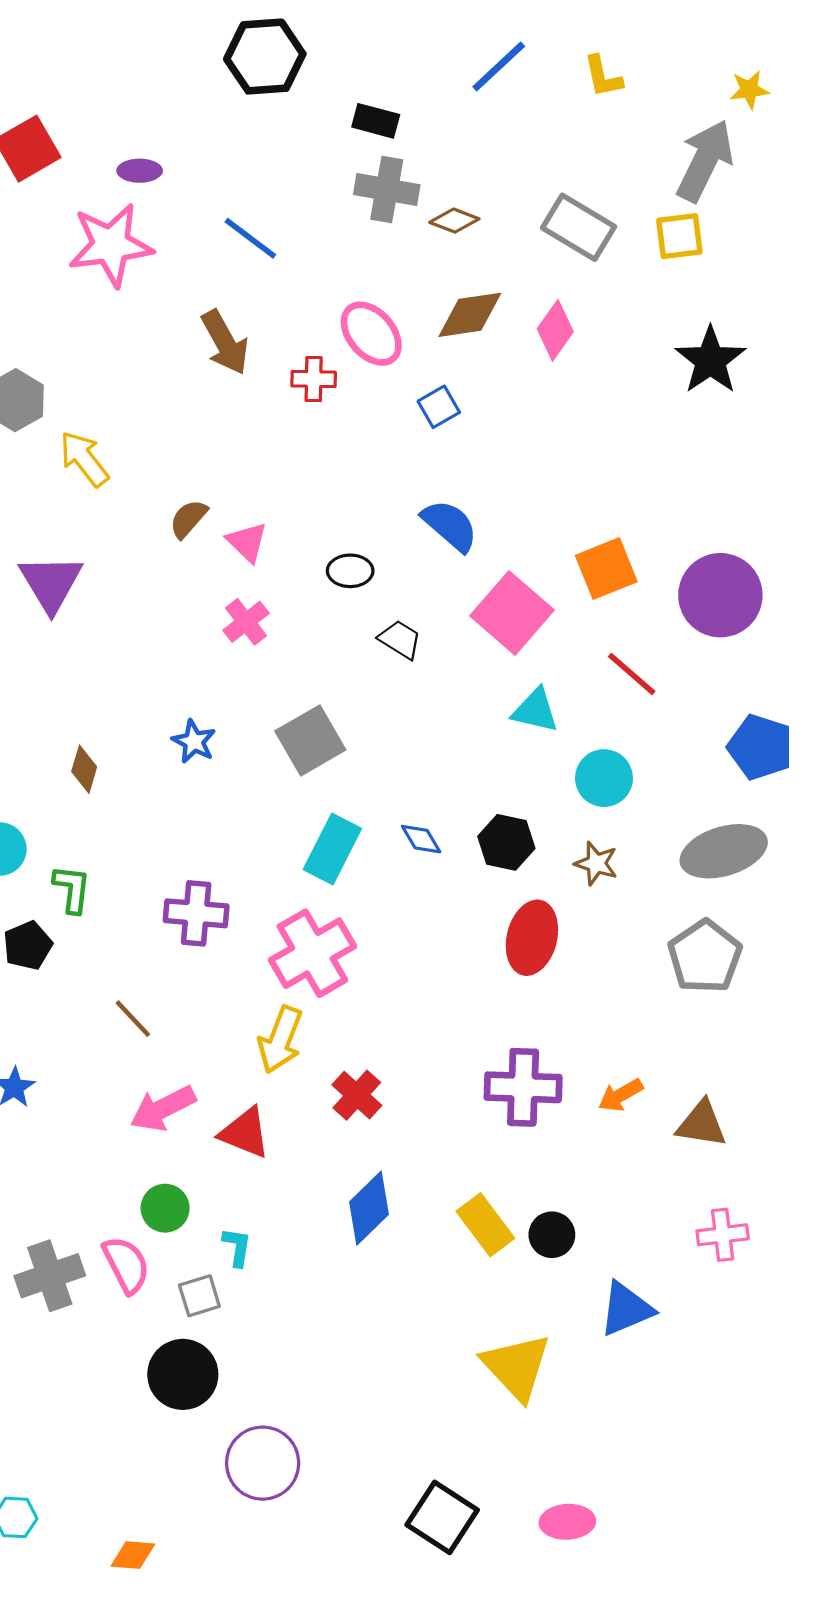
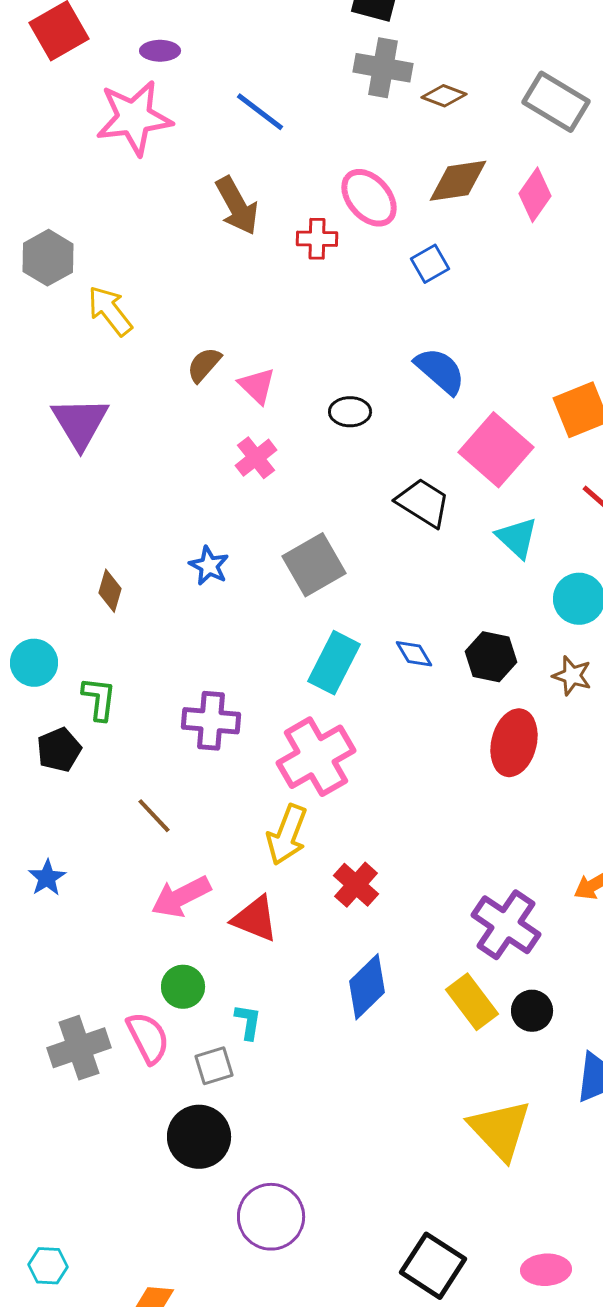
black trapezoid: (400, 640) -> (423, 503), moved, size x1.4
cyan triangle: (535, 710) -> (517, 538), turned 30
purple cross: (523, 1087) -> (506, 925), moved, turned 32

